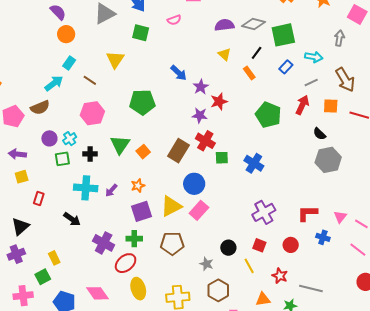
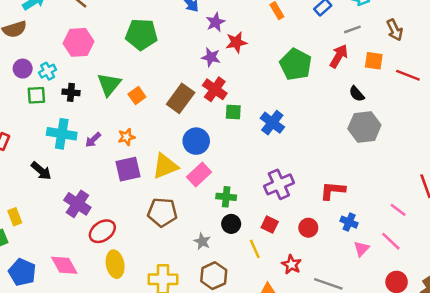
brown arrow: (345, 80) -> (395, 30), size x0.7
pink triangle: (340, 217) -> (361, 249), moved
green cross: (134, 239) -> (226, 197), moved

